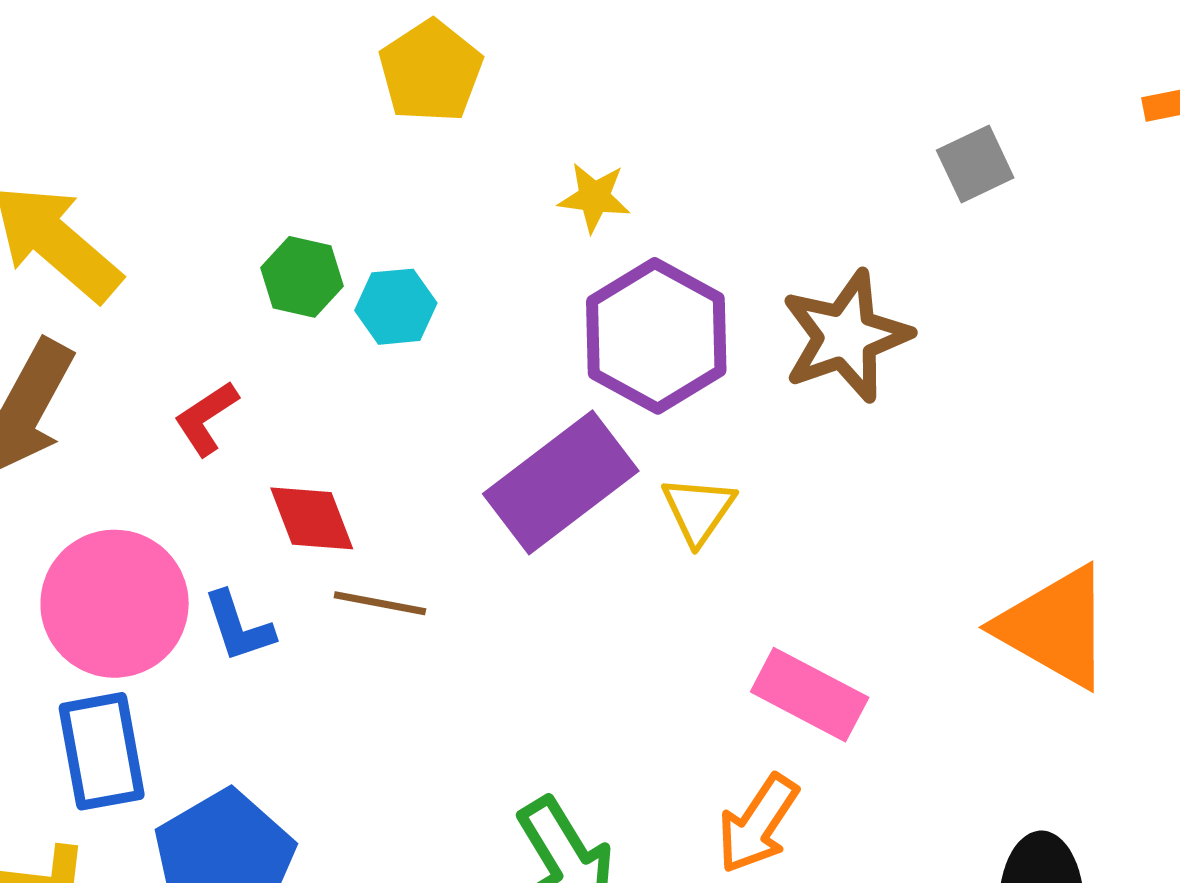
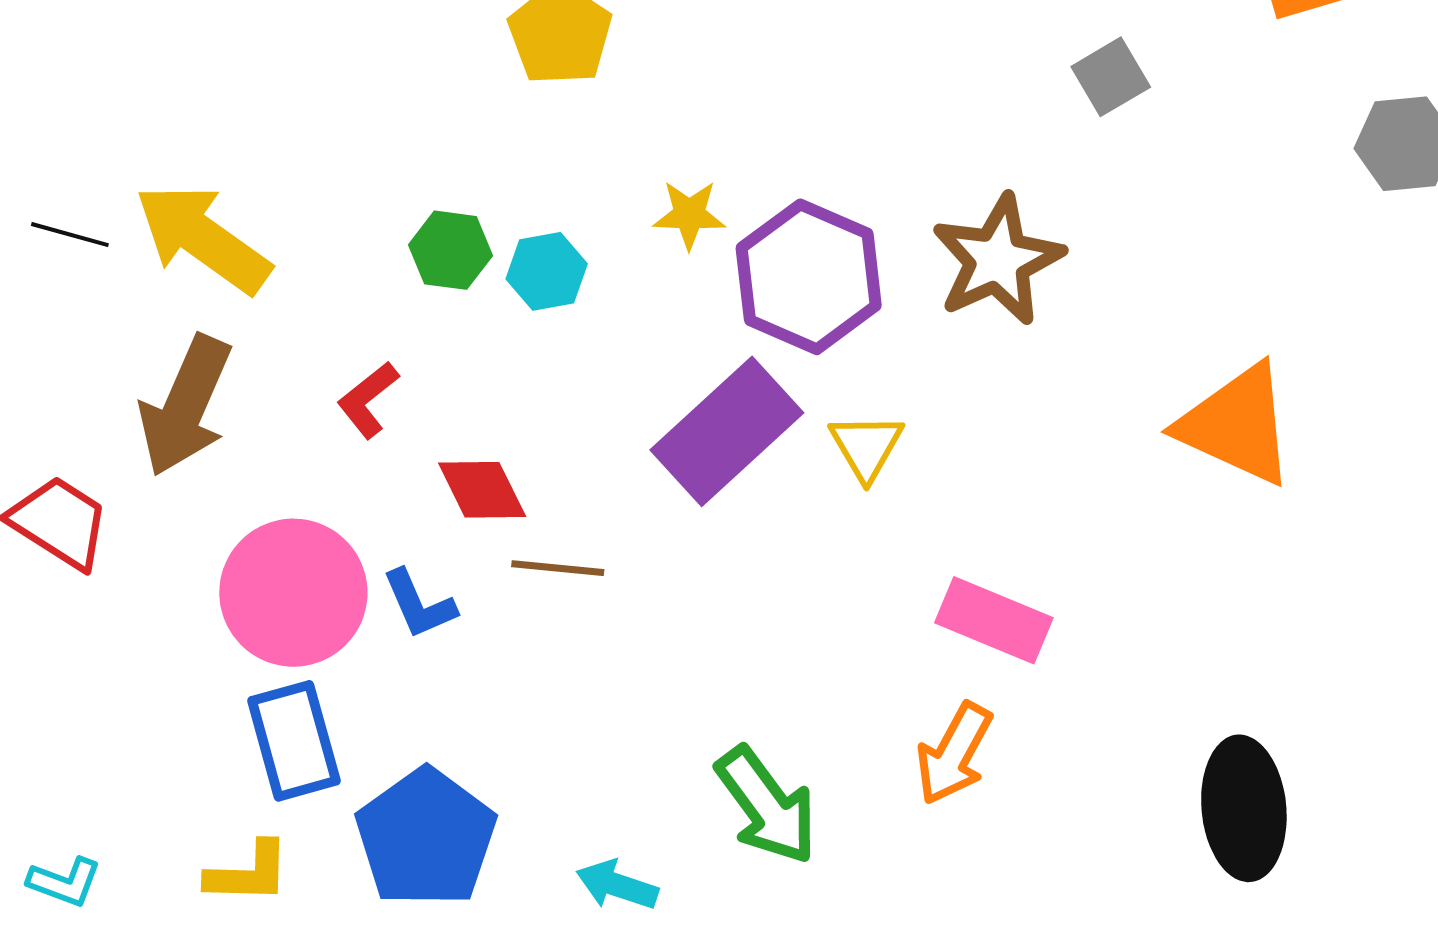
yellow star: (594, 197) -> (689, 215), moved
orange triangle: (1055, 627) -> (1237, 425), moved

